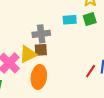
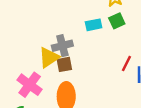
yellow triangle: (28, 54) -> (49, 58), moved
red line: (91, 71) -> (126, 64), moved

